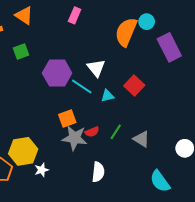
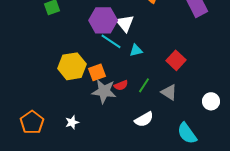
purple hexagon: (57, 73) -> (103, 20), moved
red square: (134, 85) -> (176, 60), moved
yellow hexagon: (23, 151) -> (72, 66), moved
white semicircle: (98, 172) -> (144, 119), moved, turned 54

